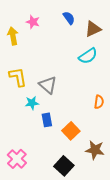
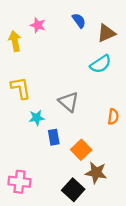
gray triangle: (48, 85) -> (69, 102), moved
brown star: (95, 150) -> (96, 173), moved
pink cross: (17, 159) -> (19, 182), turned -36

